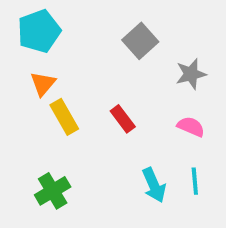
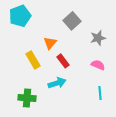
orange triangle: (43, 84) -> (50, 43), moved
cyan arrow: (154, 185) -> (57, 83), moved, turned -84
green cross: (53, 191) -> (27, 98), turned 36

